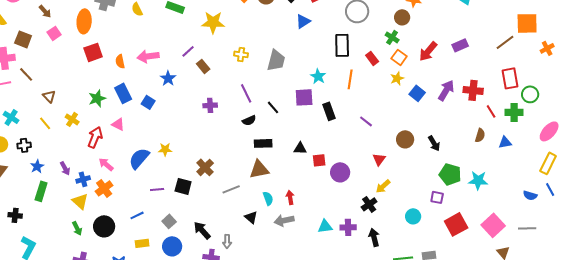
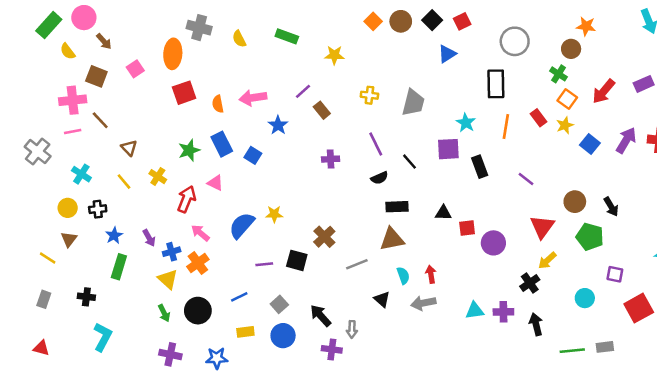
brown arrow: (45, 11) -> (104, 41), moved
yellow star: (213, 22) -> (334, 55), size x0.7
red rectangle: (372, 58) -> (538, 118), moved
red triangle: (379, 159) -> (542, 227), size x1.5
green pentagon: (450, 174) -> (590, 237), moved

